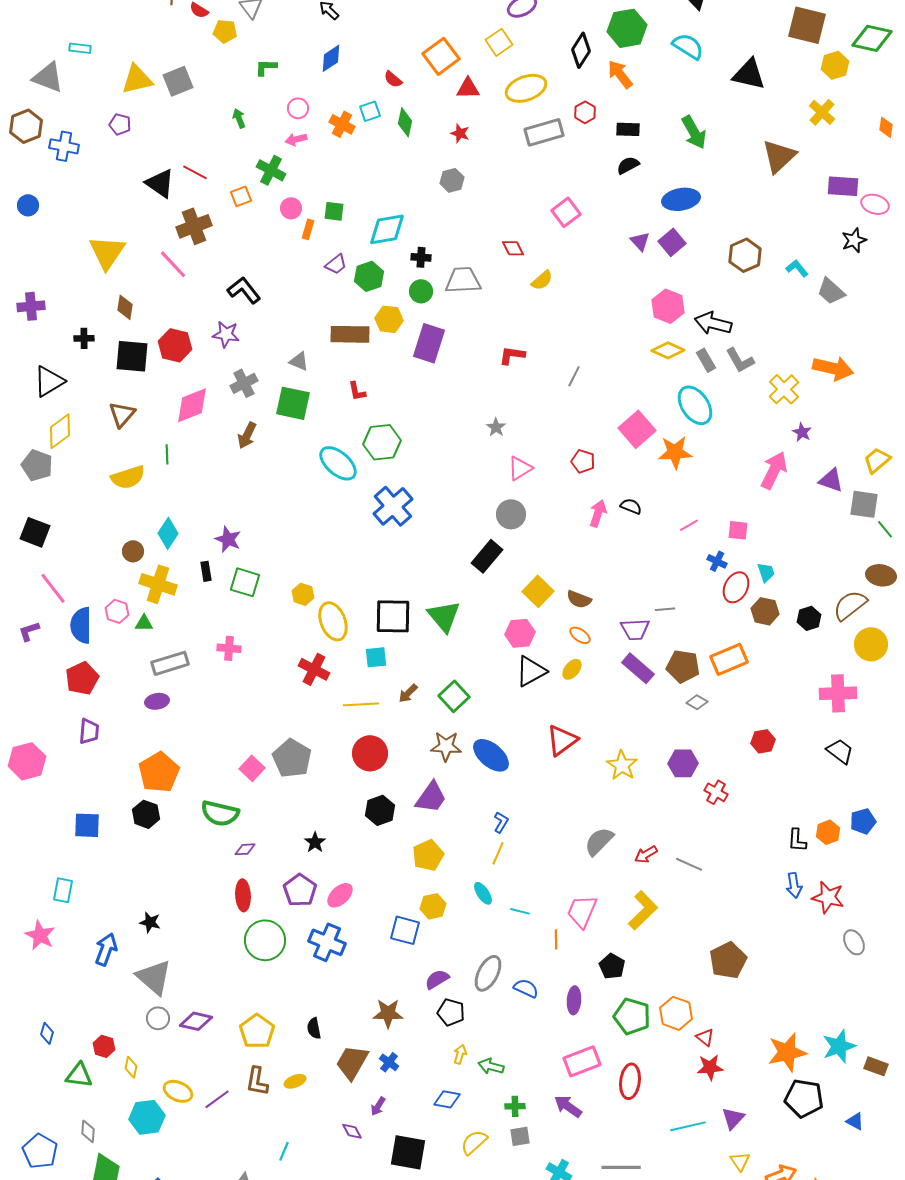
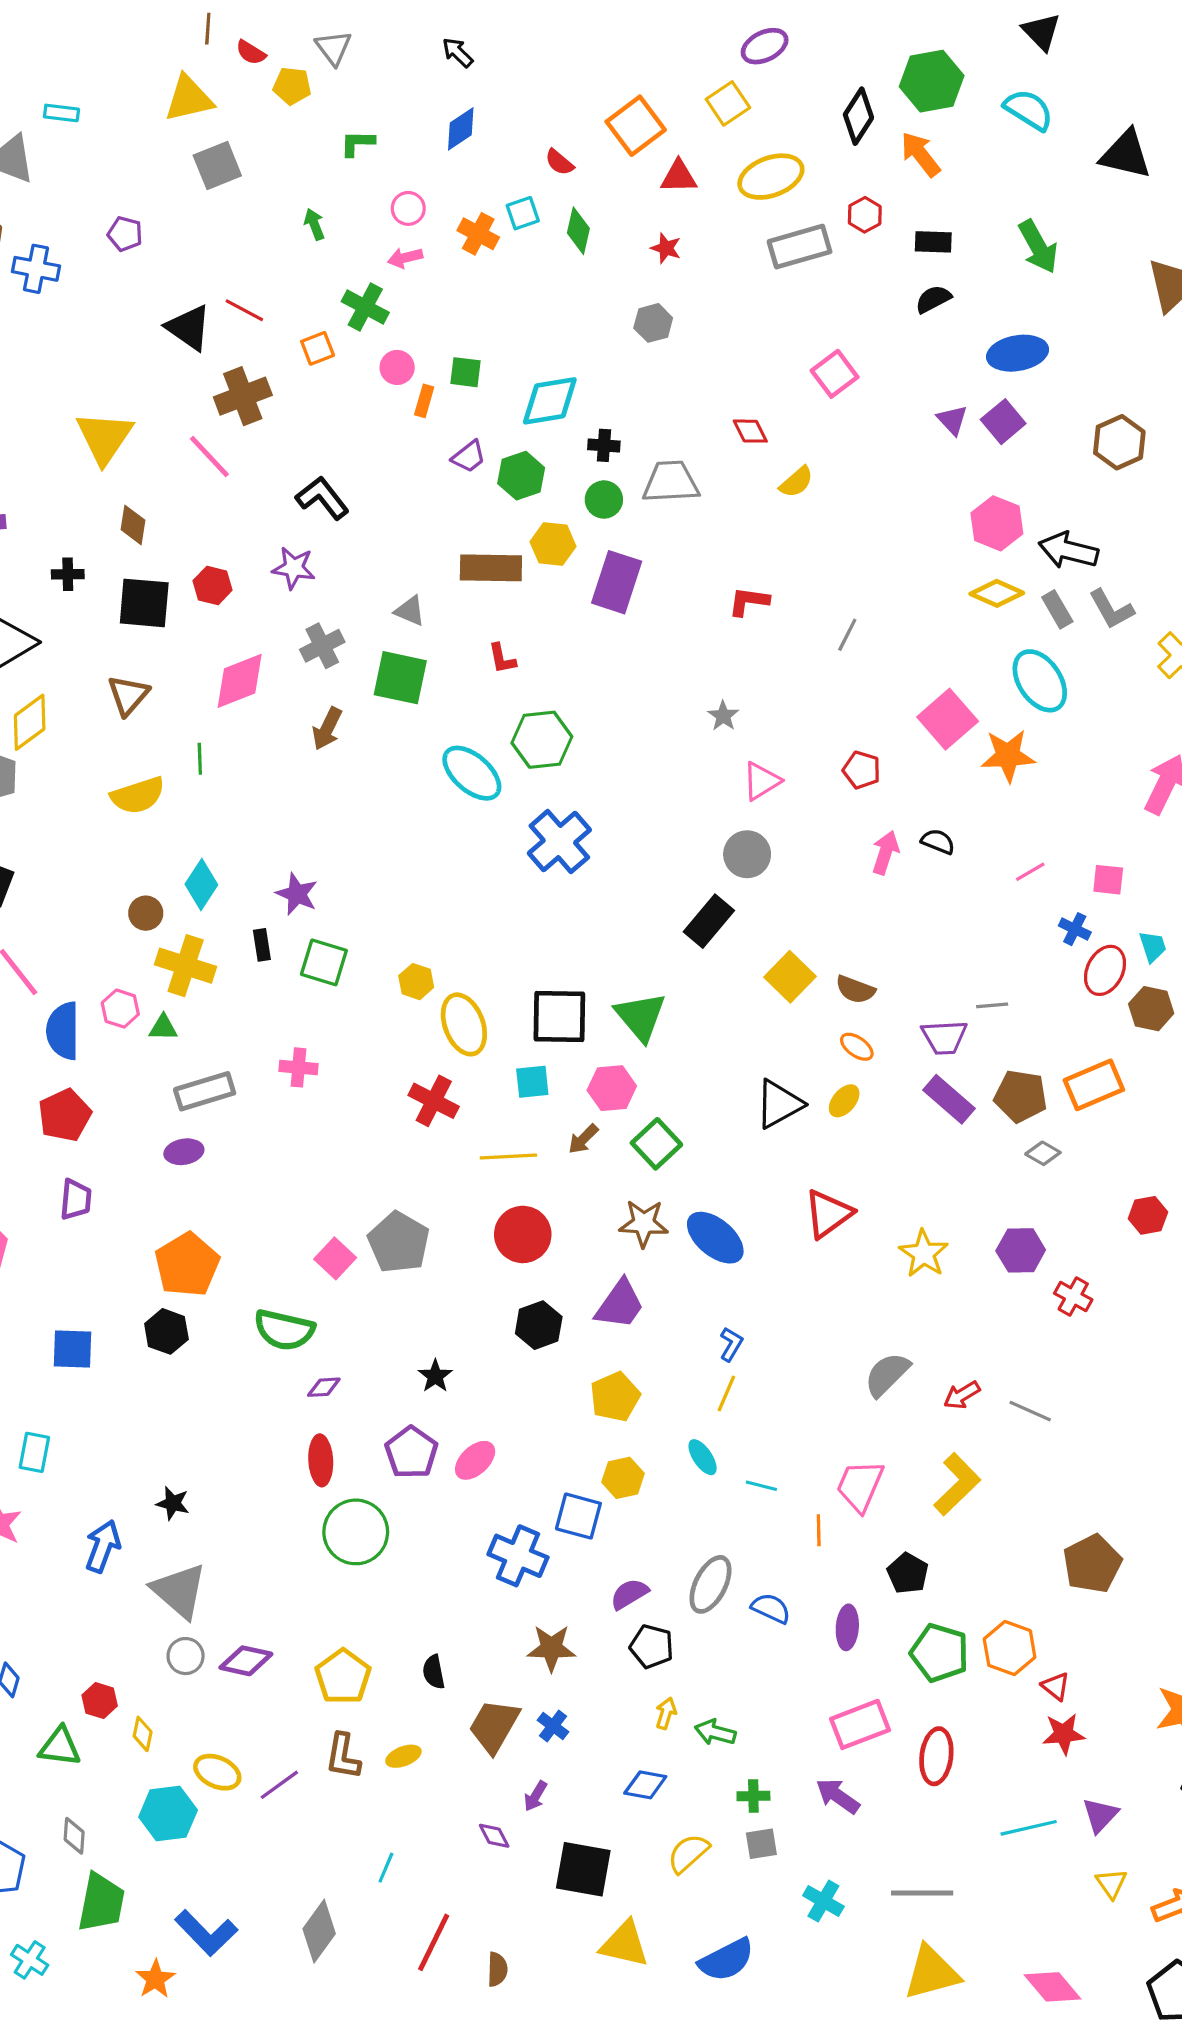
yellow triangle: (137, 79) -> (189, 99), moved
red hexagon: (175, 345) -> (213, 585), size x0.7
pink hexagon: (520, 633) -> (612, 1088), moved
blue cross: (327, 942) -> (518, 1556), moved

